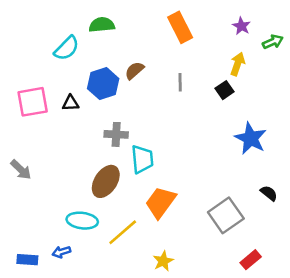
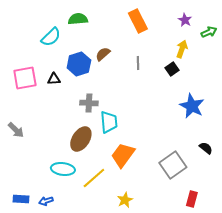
blue arrow: (61, 252) -> (46, 201), moved
red rectangle: (251, 260) -> (192, 199), turned -35

